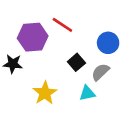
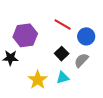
red line: (62, 25) -> (63, 25), moved
cyan triangle: (87, 93) -> (63, 78), moved

